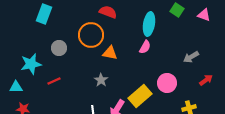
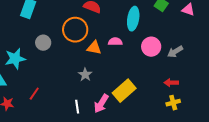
pink semicircle: (145, 47) -> (115, 42), moved, turned -120
red arrow: (206, 80) -> (171, 83), moved, turned -144
red line: (54, 81) -> (34, 94), moved, turned -32
pink circle: (167, 83) -> (151, 47), moved

